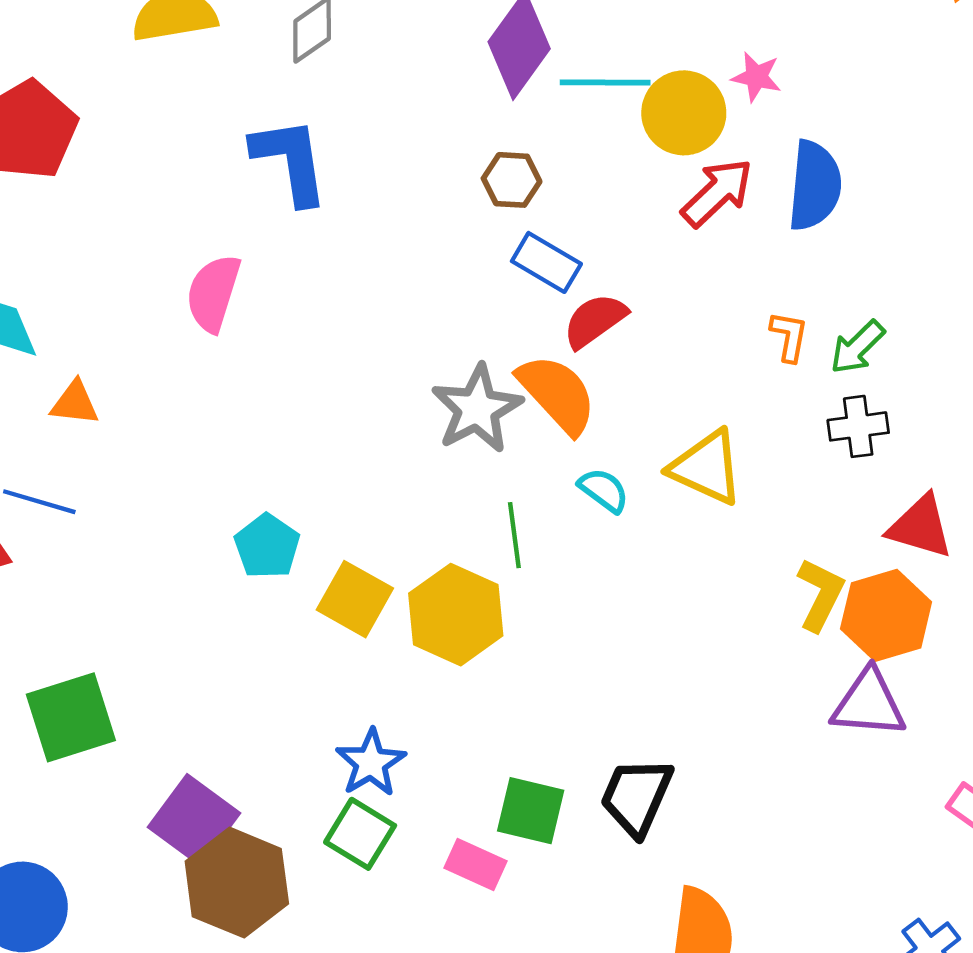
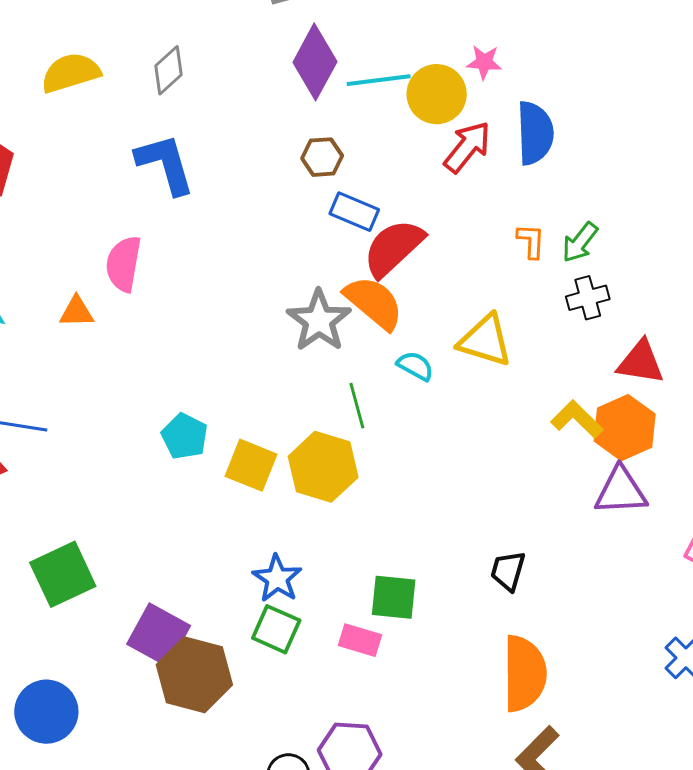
red semicircle: (595, 321) -> (393, 248), size x1.4
orange triangle: (75, 403) -> (76, 312), moved
yellow L-shape: (820, 595) -> (577, 419), turned -64
black trapezoid: (636, 796) -> (508, 571), moved, size x0.7

